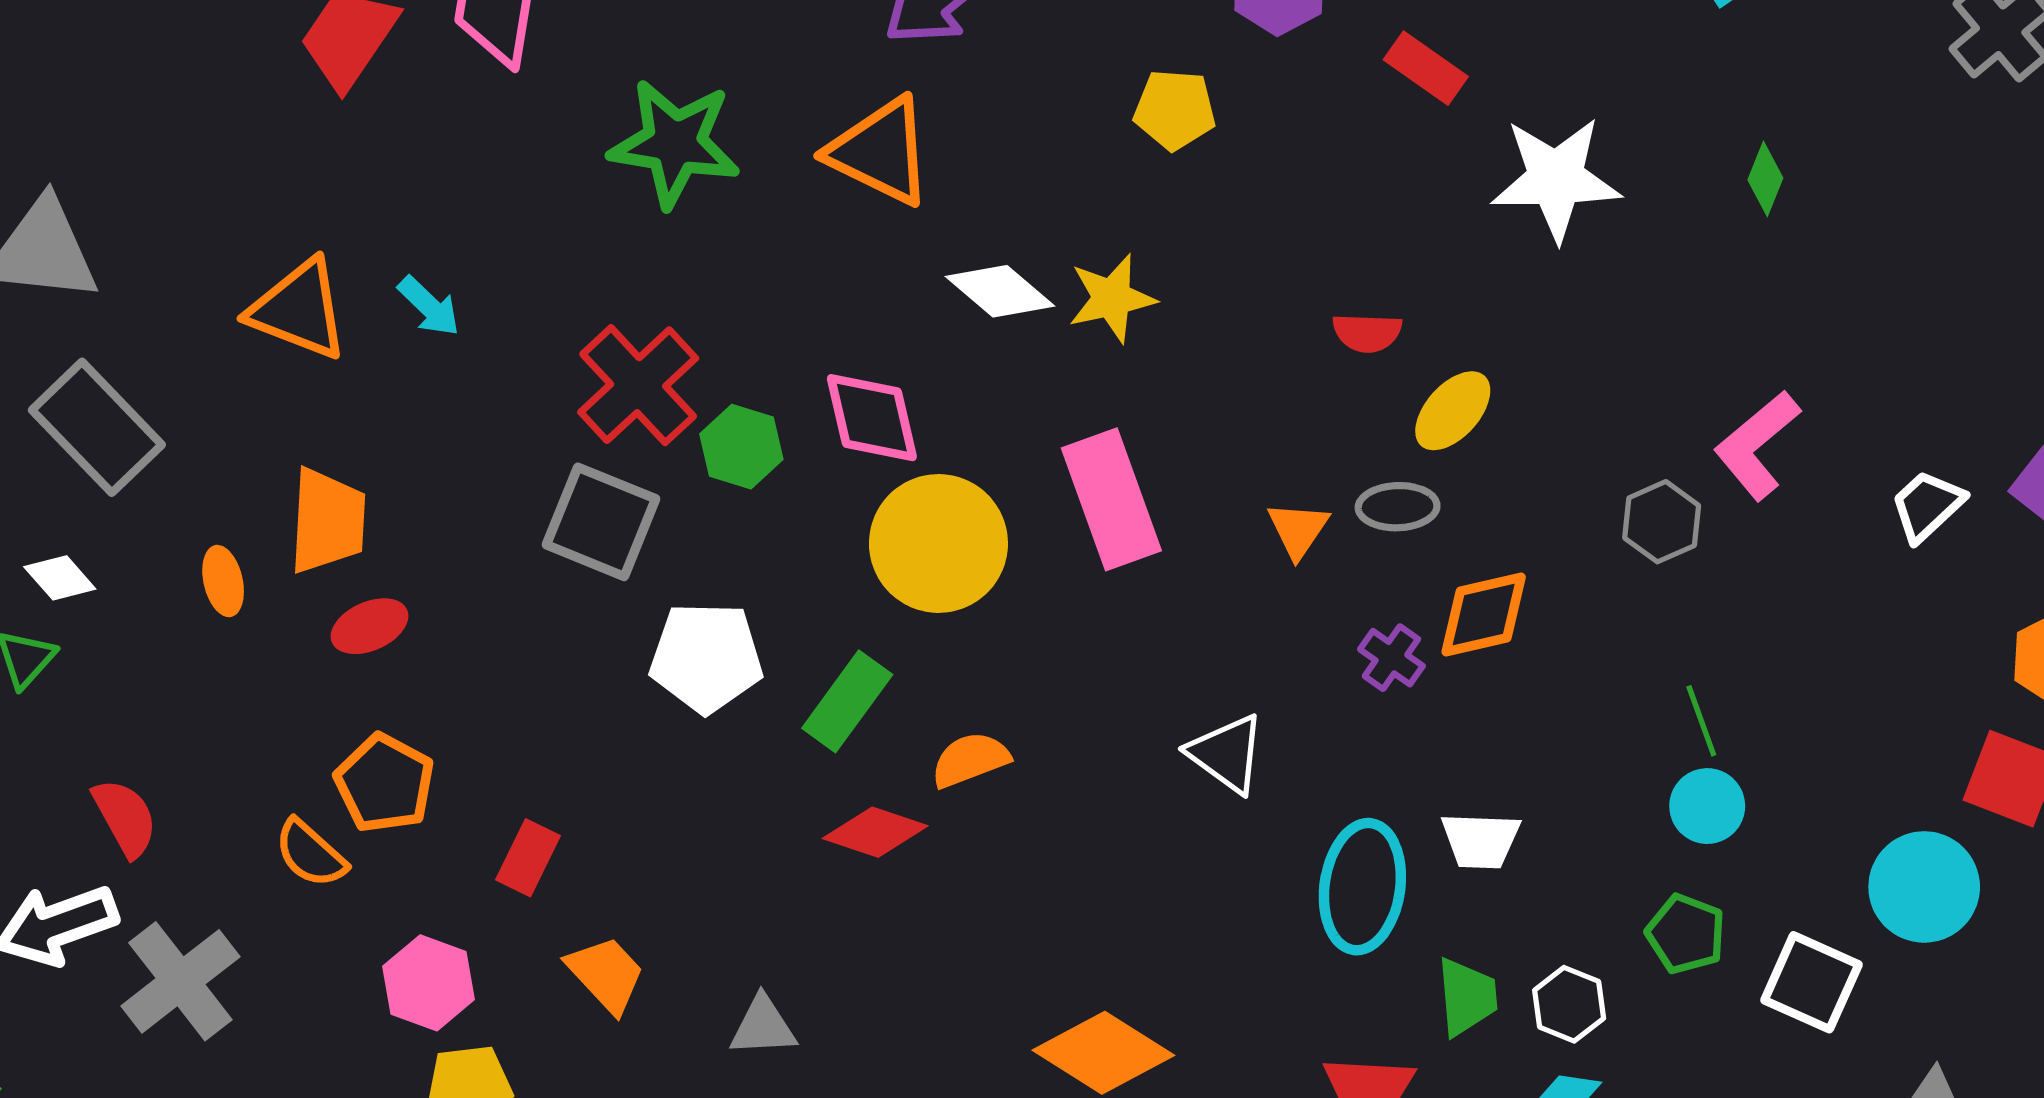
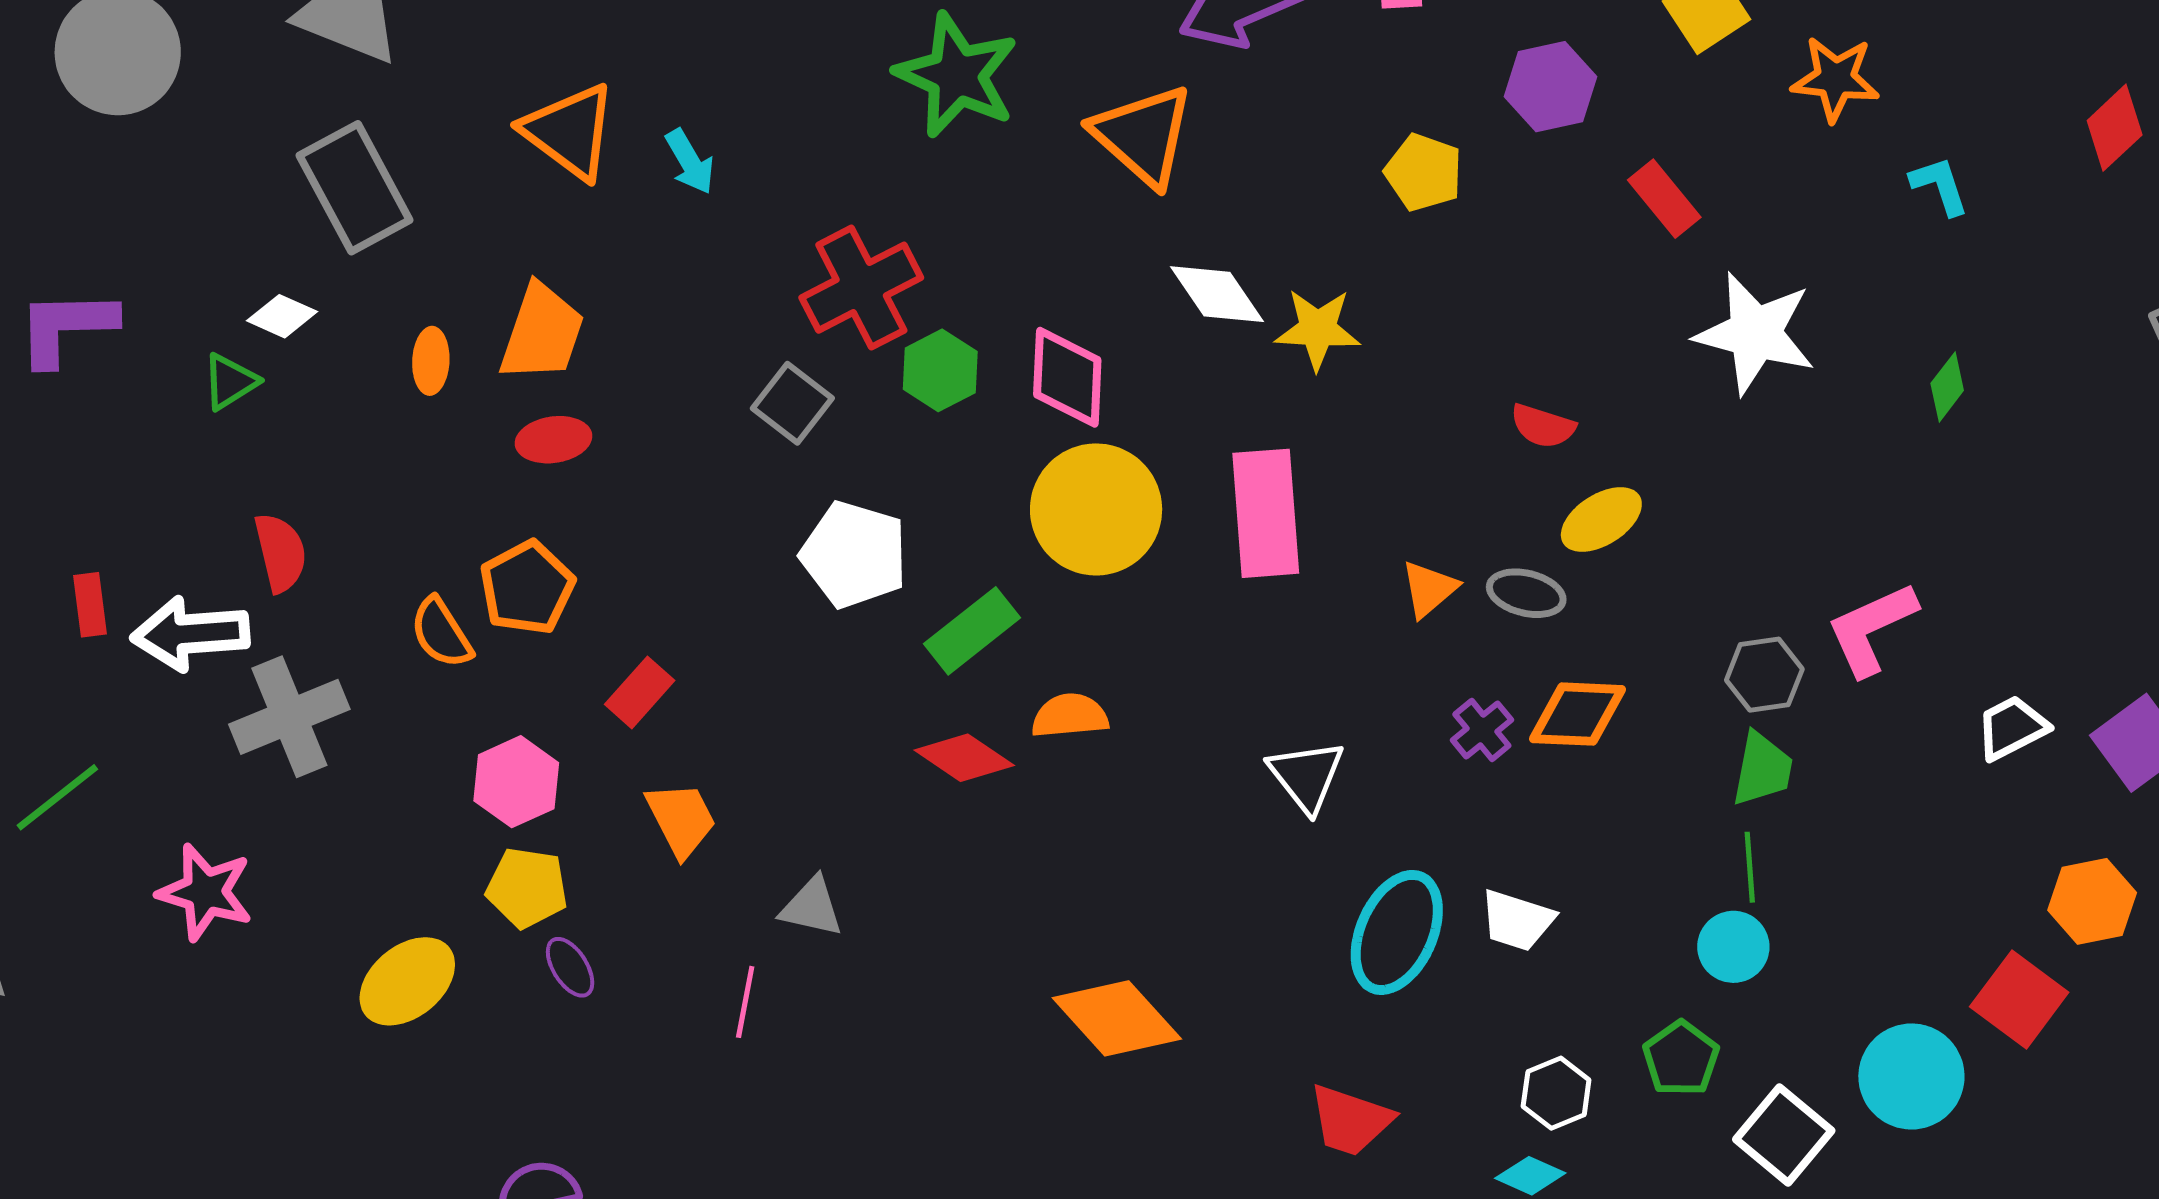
gray square: (601, 522) -> (792, 403), size x0.7
white diamond: (60, 578) -> (282, 316), turned -40
green trapezoid: (1467, 997) -> (1762, 769), moved

